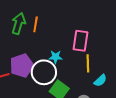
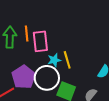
pink rectangle: (80, 41) -> (40, 41), moved
yellow line: (88, 63) -> (67, 60), moved

